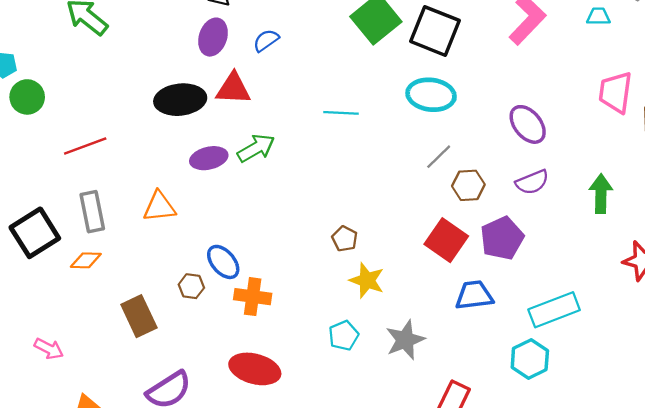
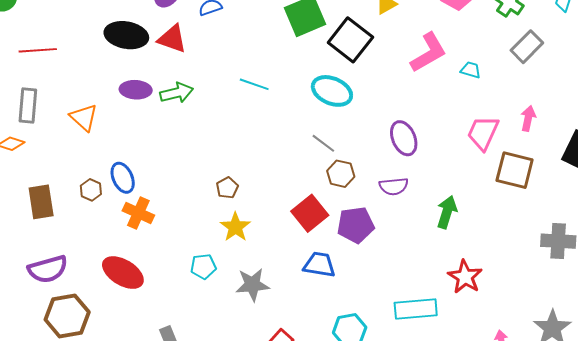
cyan trapezoid: (598, 16) -> (471, 70), moved
gray line: (439, 157) -> (323, 143), turned 65
orange triangle: (159, 207) -> (84, 117), turned 32
cyan rectangle: (554, 310) -> (416, 309), moved

